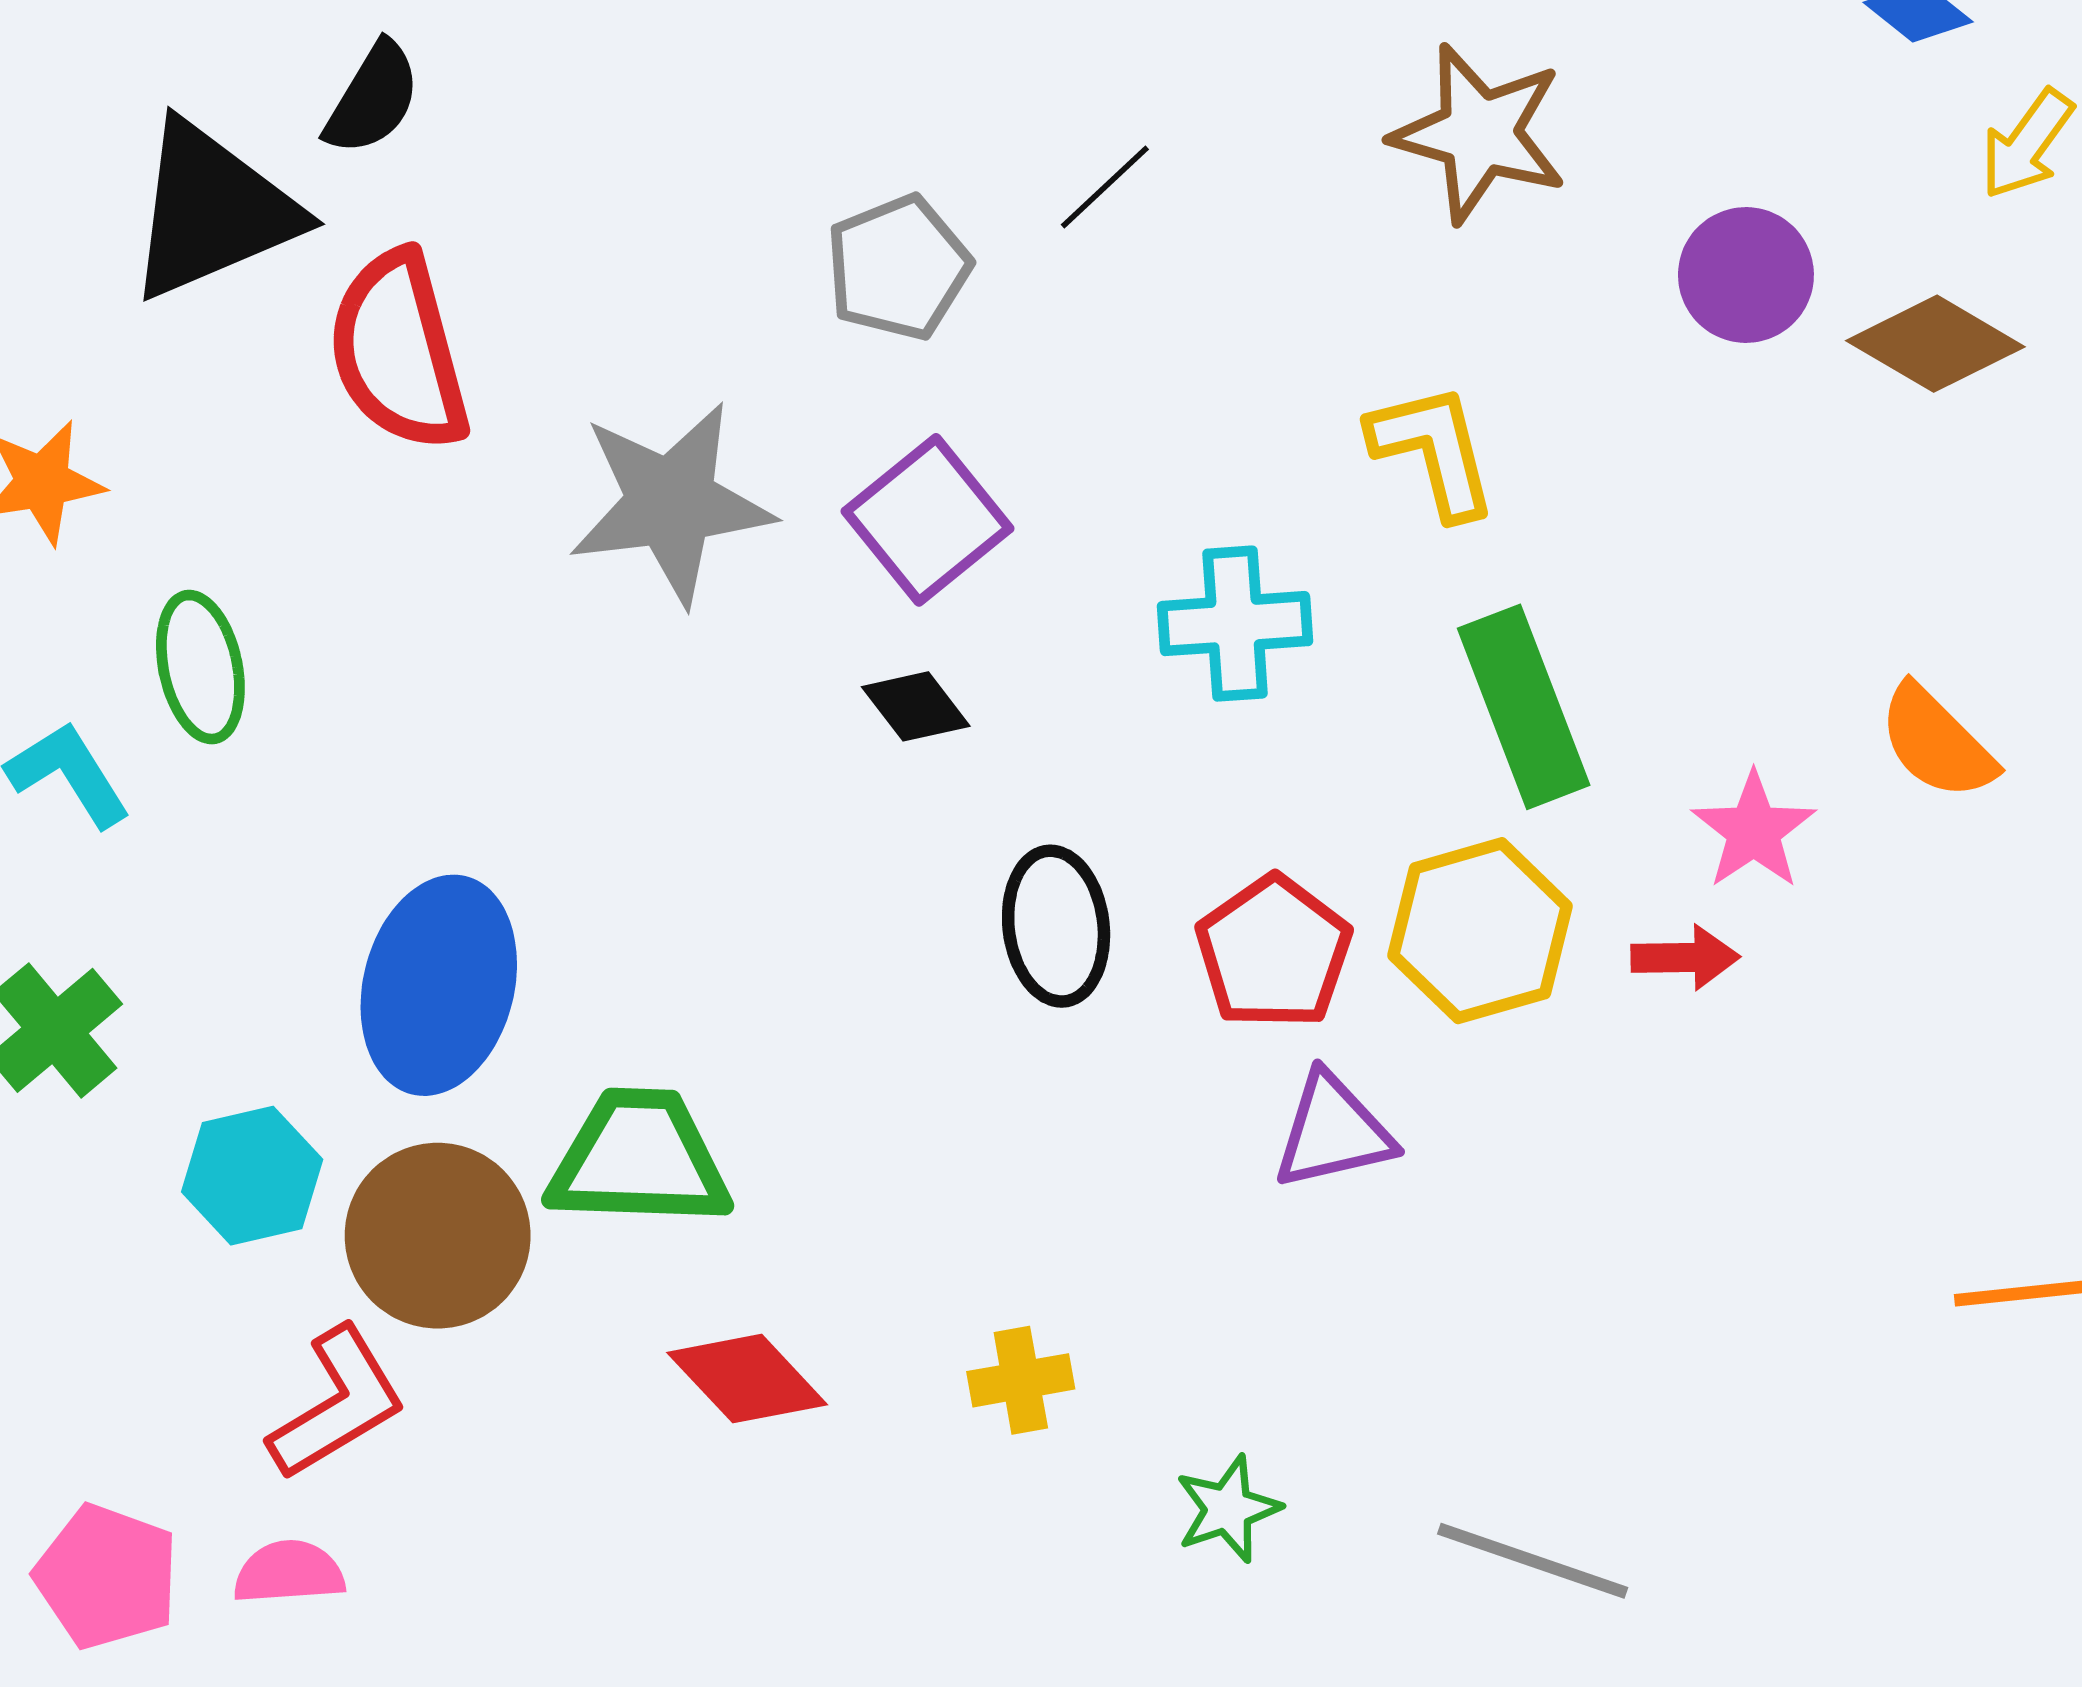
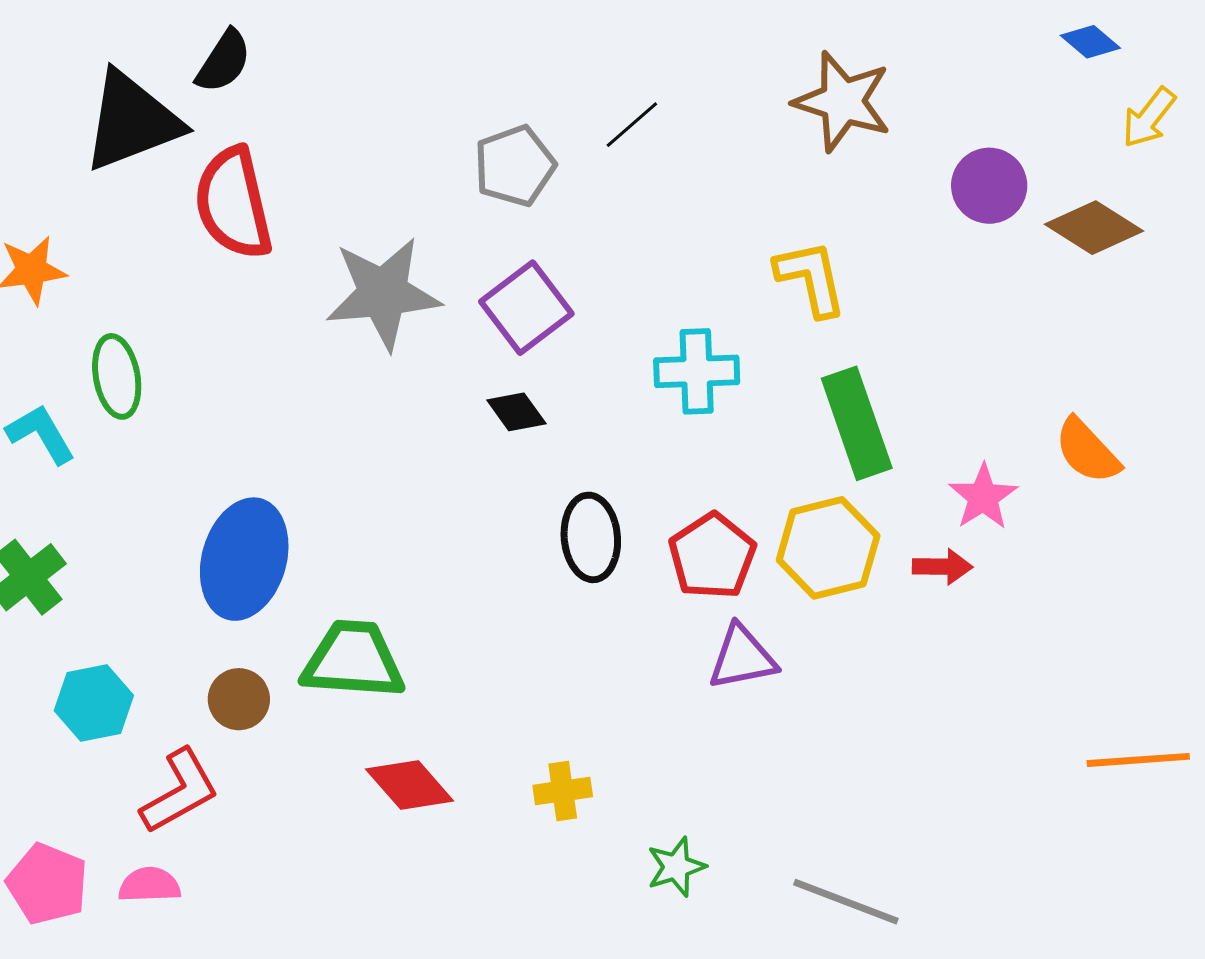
cyan hexagon: (252, 1176) -> (94, 703), moved
brown circle: (438, 1236) -> (239, 699), size x0.6

